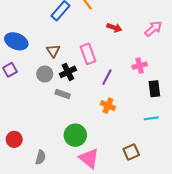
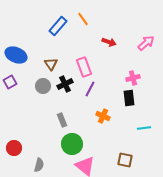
purple line: (107, 77) -> (90, 89), moved
black rectangle: (154, 89) -> (129, 98), moved
gray rectangle: (63, 94) -> (62, 120), moved, turned 48
brown square: (131, 152) -> (125, 160), turned 35

